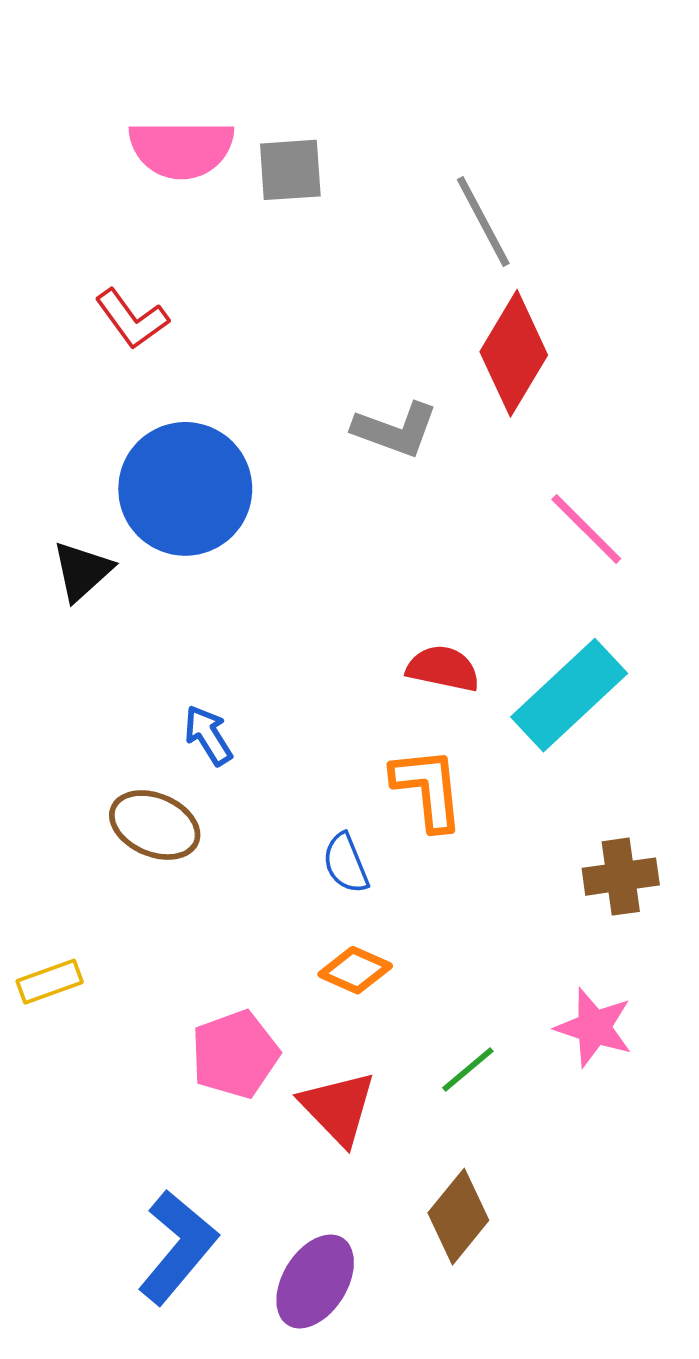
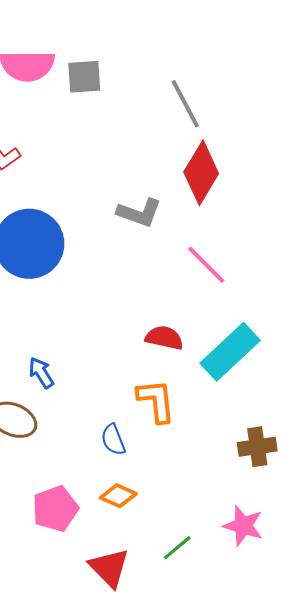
pink line: (586, 529) -> (206, 265), moved
pink pentagon: (235, 1054) -> (55, 509), moved

